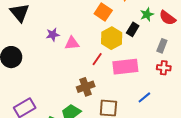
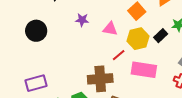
pink triangle: (72, 43) -> (110, 29), moved
brown cross: (86, 87) -> (100, 79), size x1.4

